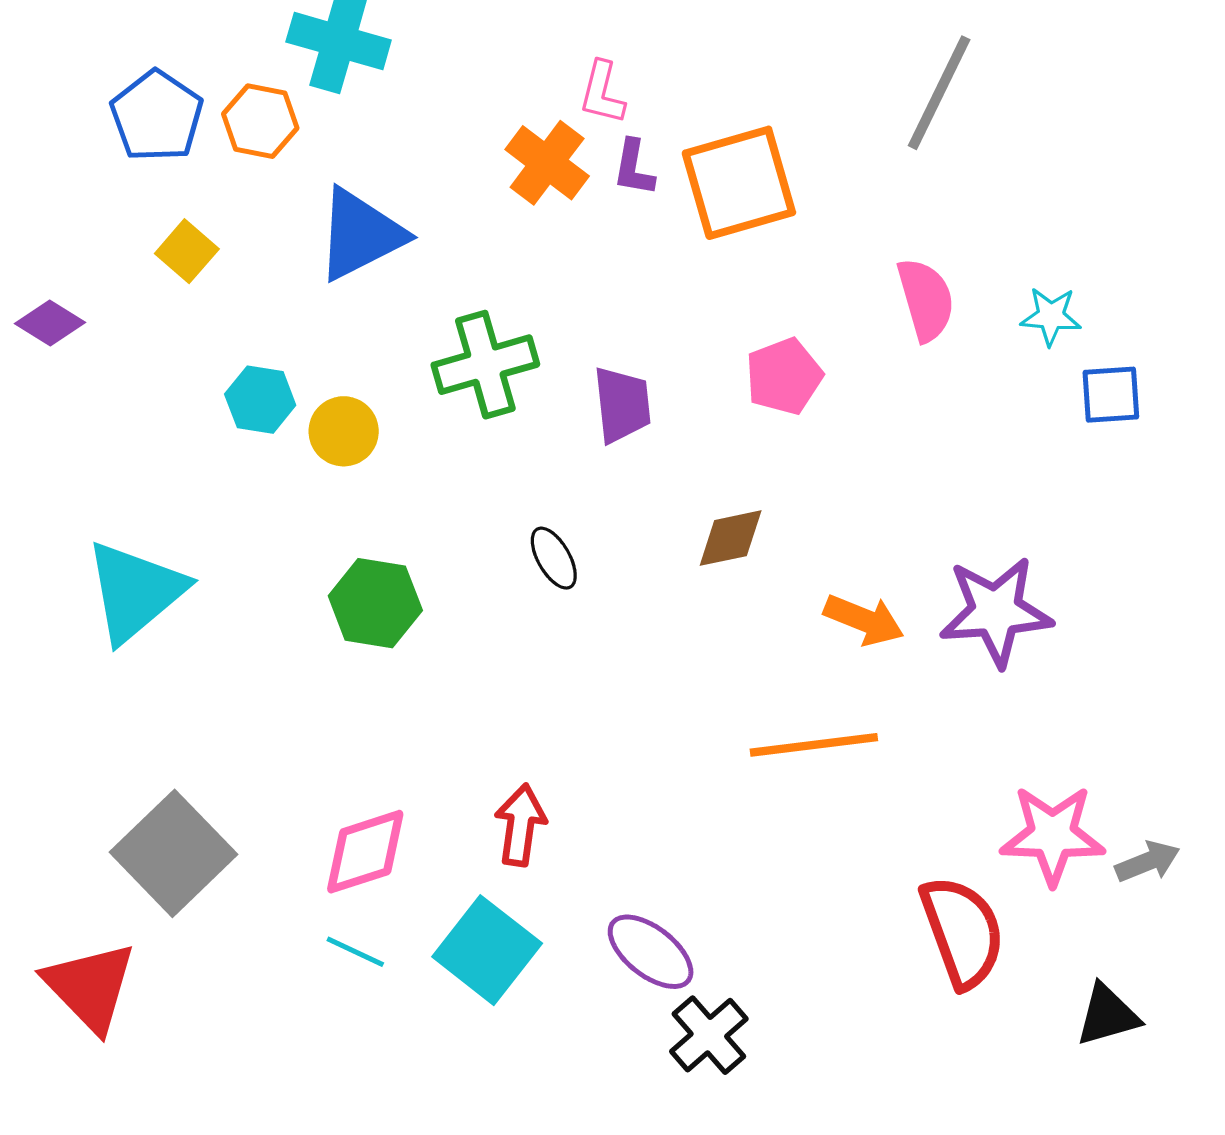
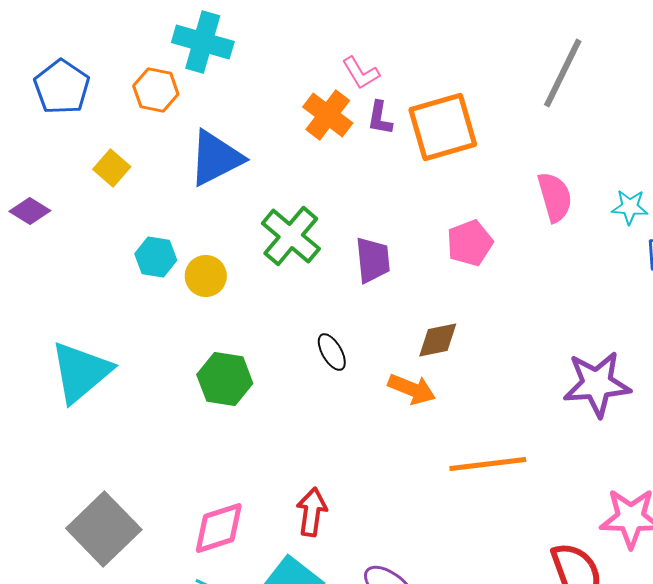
pink L-shape: (602, 93) -> (361, 73), turned -45
blue pentagon: (157, 116) -> (62, 87), moved
green cross: (485, 365) -> (291, 236), turned -34
orange arrow: (864, 620) -> (412, 389), moved

